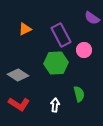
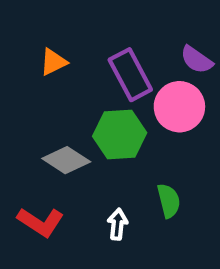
purple semicircle: (92, 18) -> (196, 60), moved
pink circle: (84, 50) -> (179, 107), size x1.5
gray diamond: (18, 75) -> (66, 160), moved

